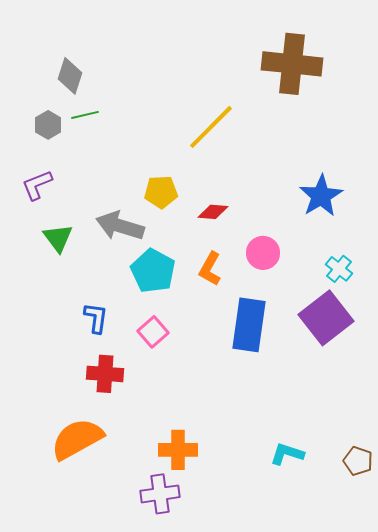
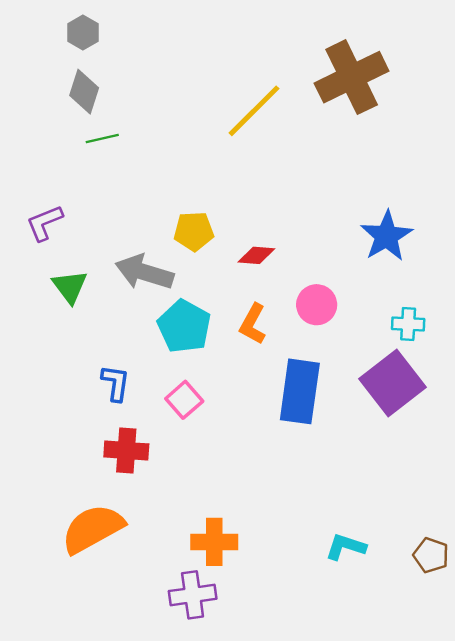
brown cross: (292, 64) -> (352, 77), turned -32
gray hexagon: (48, 125) -> (83, 33), moved
yellow line: (211, 127) -> (254, 111), moved
cyan cross: (339, 269) -> (408, 324), turned -36

